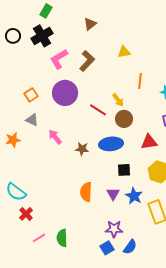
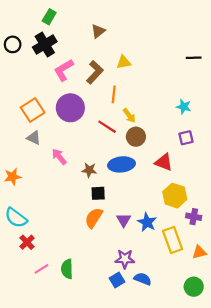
yellow triangle: (124, 52) -> (124, 62), moved
orange line: (140, 81) -> (114, 94), moved
orange square: (31, 95) -> (33, 110), size x1.5
orange star: (13, 140) -> (13, 177), moved
red triangle: (149, 142) -> (164, 162), turned 30
black square: (124, 170) -> (98, 193), moved
orange semicircle: (86, 192) -> (94, 218), turned 30
blue semicircle: (130, 247) -> (143, 279), turned -105

